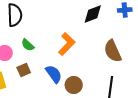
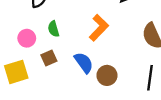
green semicircle: (28, 45) -> (53, 29), turned 32

